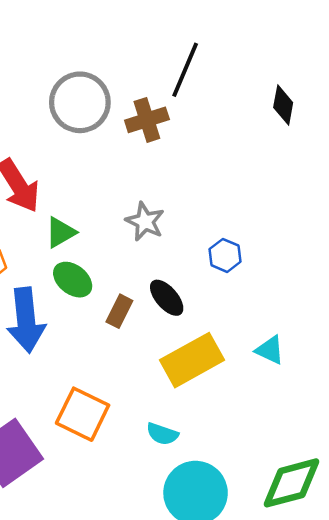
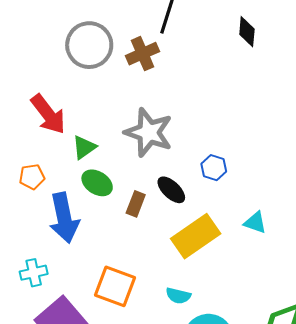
gray star: (145, 222) -> (149, 132), size x1.6
blue hexagon: (225, 255) -> (214, 168), moved

